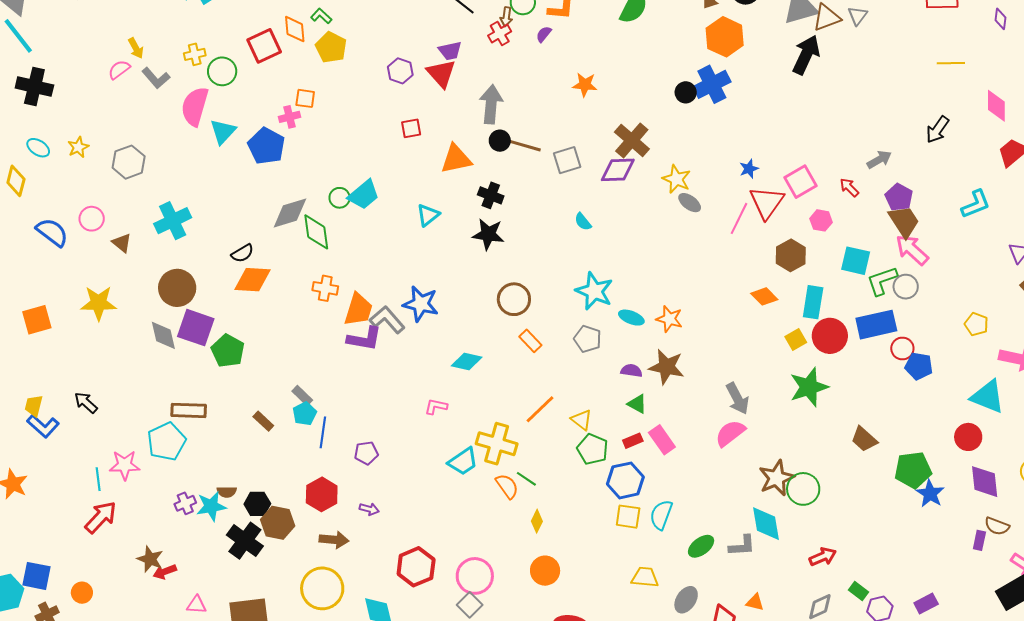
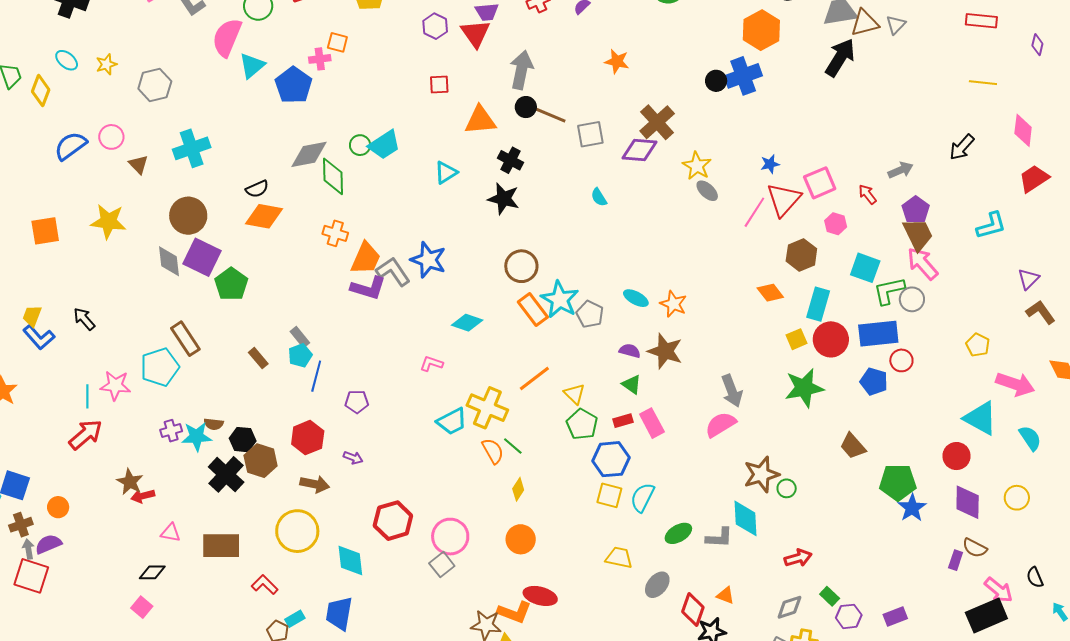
blue semicircle: (52, 232) -> (71, 146), turned -80
cyan star: (594, 291) -> (560, 299), moved
orange rectangle: (530, 341) -> (533, 309), size x1.4
blue pentagon: (919, 366) -> (874, 381), moved
brown rectangle: (189, 410) -> (185, 339), turned 48
green circle: (803, 489) -> (787, 488), size x0.6

